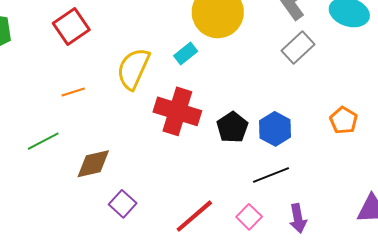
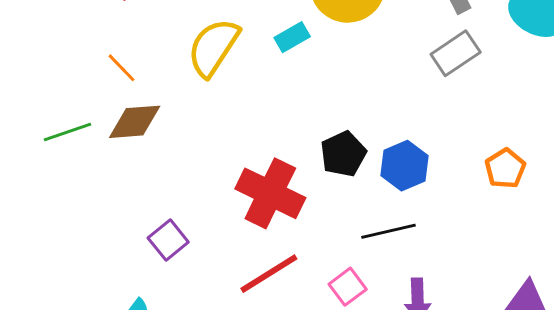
orange line: (73, 92) -> (121, 68), turned 55
red cross: (177, 111) -> (270, 193), moved
brown diamond: (93, 164) -> (135, 122), moved

